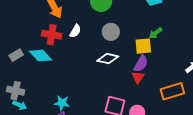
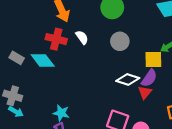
white semicircle: (75, 31) -> (82, 37), turned -72
gray rectangle: (16, 55) -> (17, 58), turned 56
white diamond: (108, 59) -> (128, 79), moved

